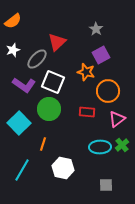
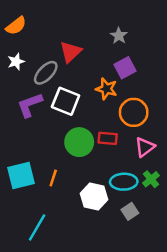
purple L-shape: (24, 85) -> (30, 105), turned 125
green circle: (49, 109) -> (79, 142), moved
cyan square: (19, 123) -> (21, 176), moved, turned 30
white hexagon: (63, 168) -> (94, 197), moved
cyan line: (22, 170) -> (37, 227), moved
gray square: (106, 185) -> (130, 211), moved, turned -32

